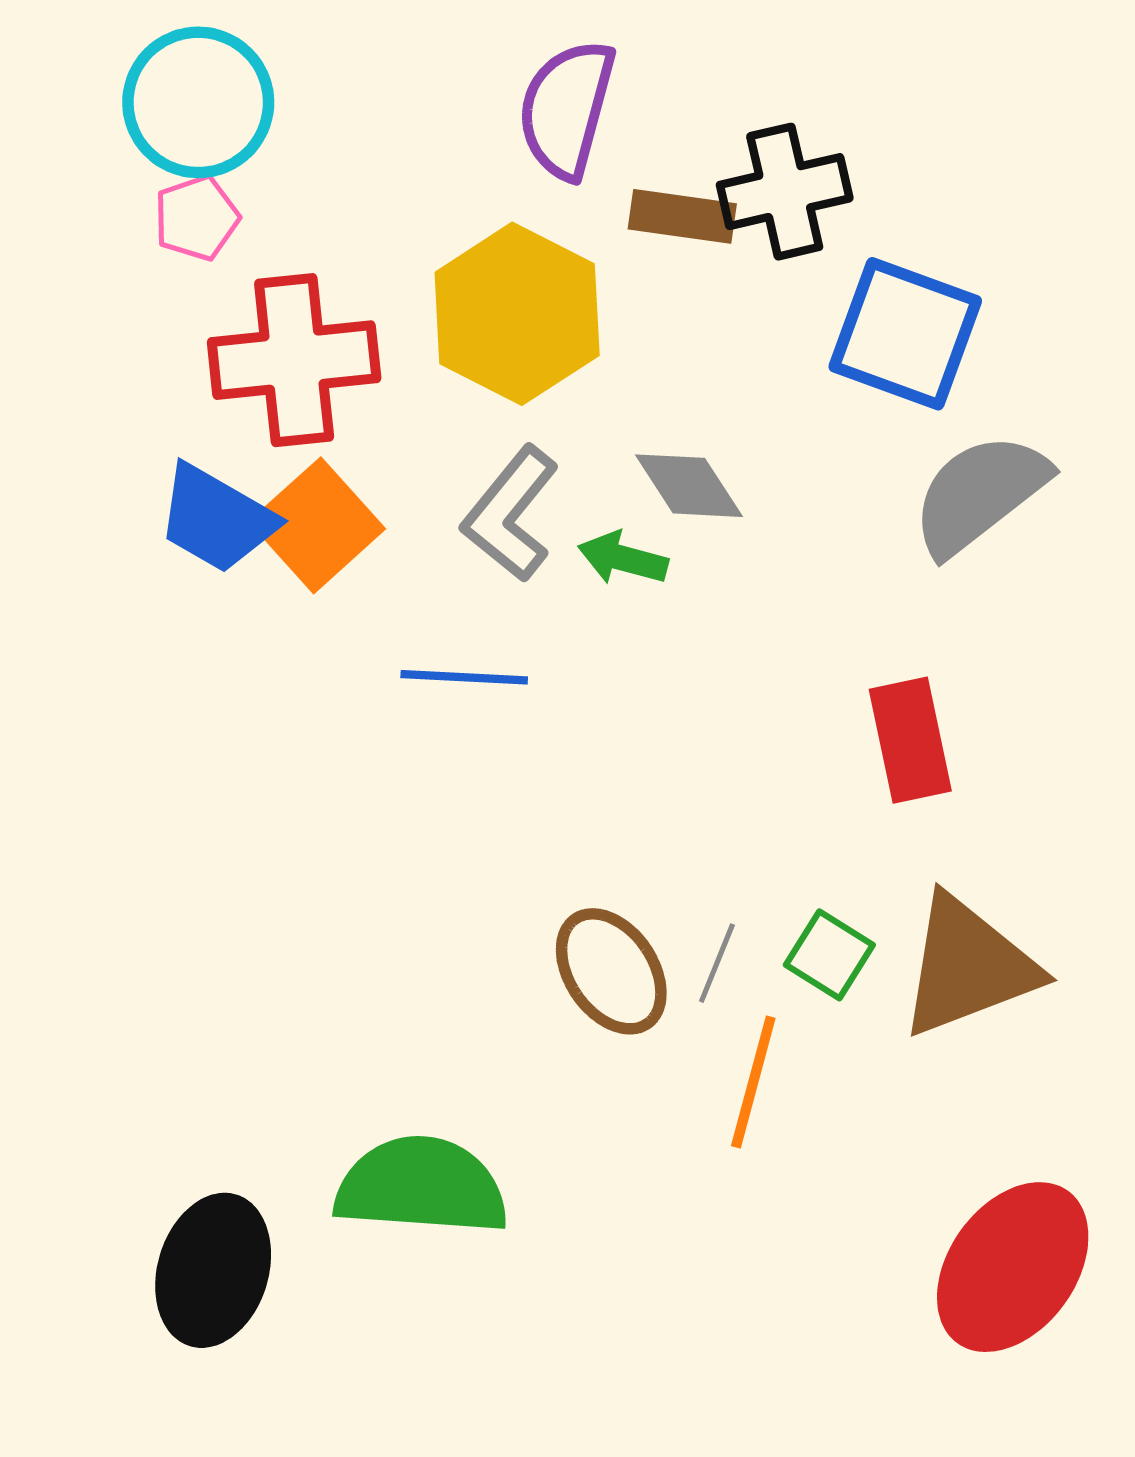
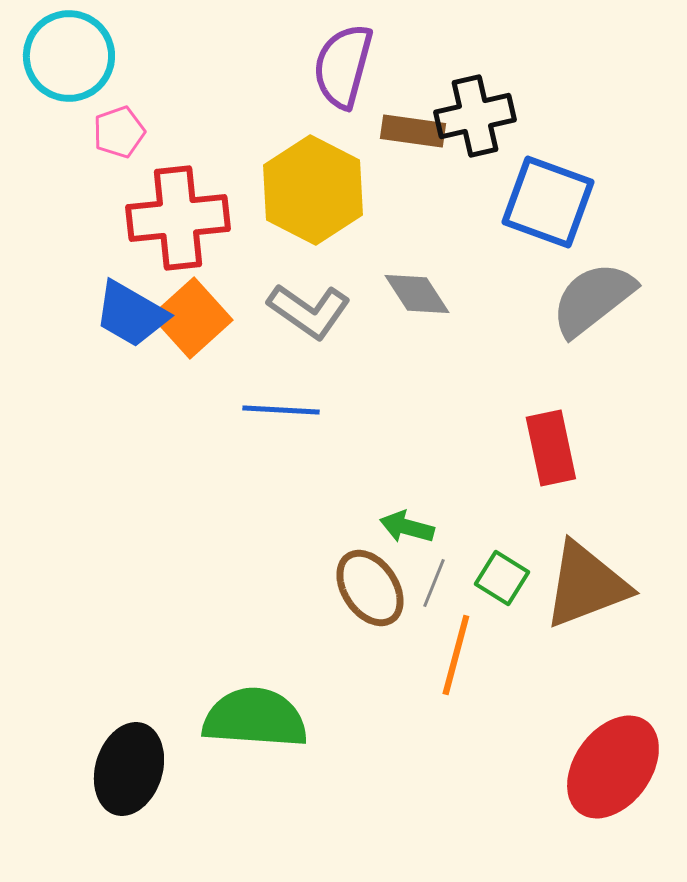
cyan circle: (198, 102) -> (69, 56), moved
gray L-shape: (510, 514) -> (309, 311), turned -94
green arrow: (623, 558) -> (407, 527), moved

